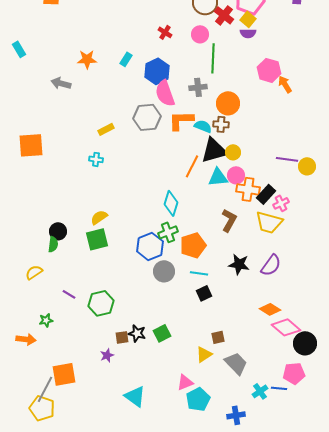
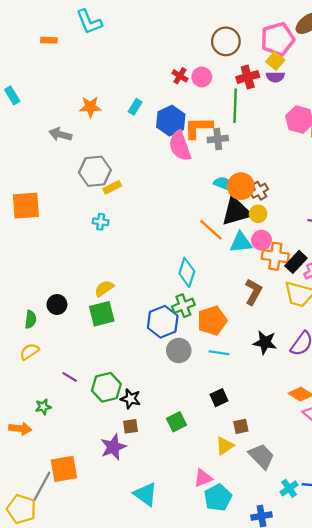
red cross: (224, 15) -> (248, 77), moved, turned 36
pink circle: (200, 34) -> (202, 77), moved
orange circle: (228, 103) -> (241, 186), moved
gray hexagon: (147, 117) -> (95, 171), moved
orange L-shape: (181, 120) -> (198, 128), moved
brown cross: (221, 124) -> (259, 191), moved, turned -35
orange line: (192, 166) -> (211, 230), turned -75
green semicircle: (53, 244) -> (31, 319), moved
black square: (204, 293) -> (219, 398), moved
black star: (137, 333) -> (131, 399), moved
purple star: (107, 355) -> (113, 447), size x1.6
yellow pentagon: (42, 408) -> (21, 509), moved

